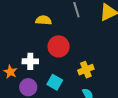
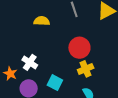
red circle: (59, 46) -> (79, 48), moved
white cross: (30, 61) -> (30, 62), turned 35

